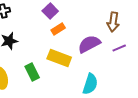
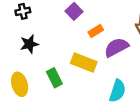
orange rectangle: (58, 29) -> (96, 31), moved

